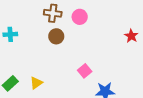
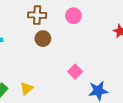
pink circle: (80, 17) -> (73, 16), moved

